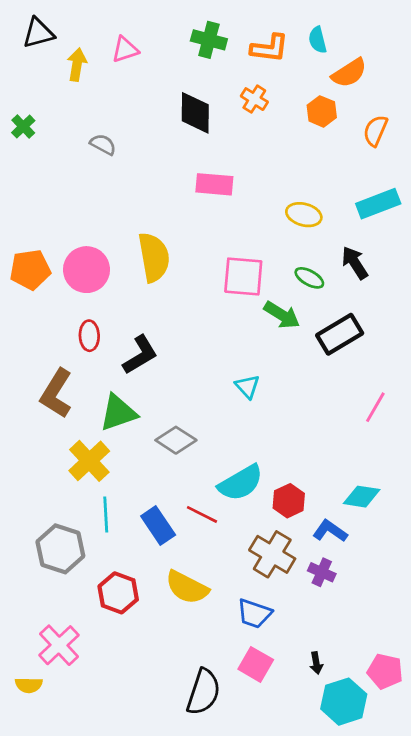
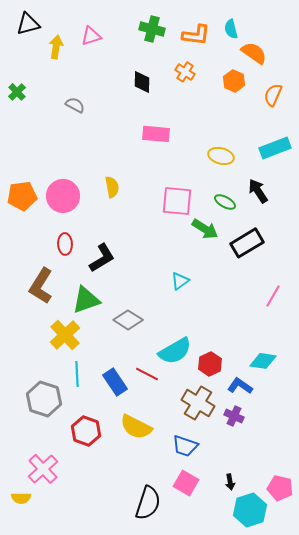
orange semicircle: (349, 73) -> (254, 53), turned -112
black diamond: (195, 113) -> (142, 82), size x0.7
yellow semicircle: (154, 257) -> (112, 187), size x0.6
cyan triangle: (247, 387) -> (180, 281), turned 36

